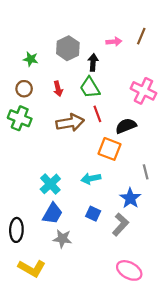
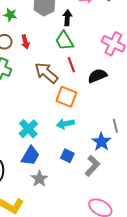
red arrow: (58, 89) -> (25, 42), moved
brown arrow: (70, 123) -> (46, 73), turned -130
orange square: (110, 149) -> (66, 97), moved
gray line: (146, 172) -> (115, 126), moved
gray star: (62, 239) -> (39, 179), turned 30

